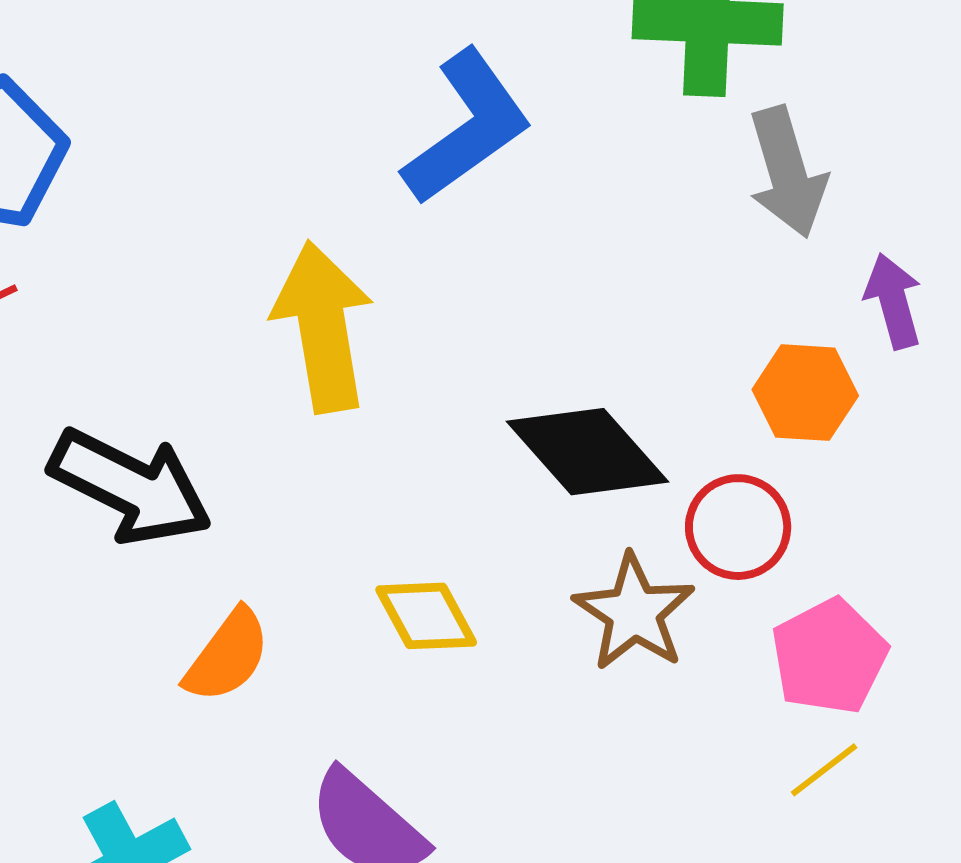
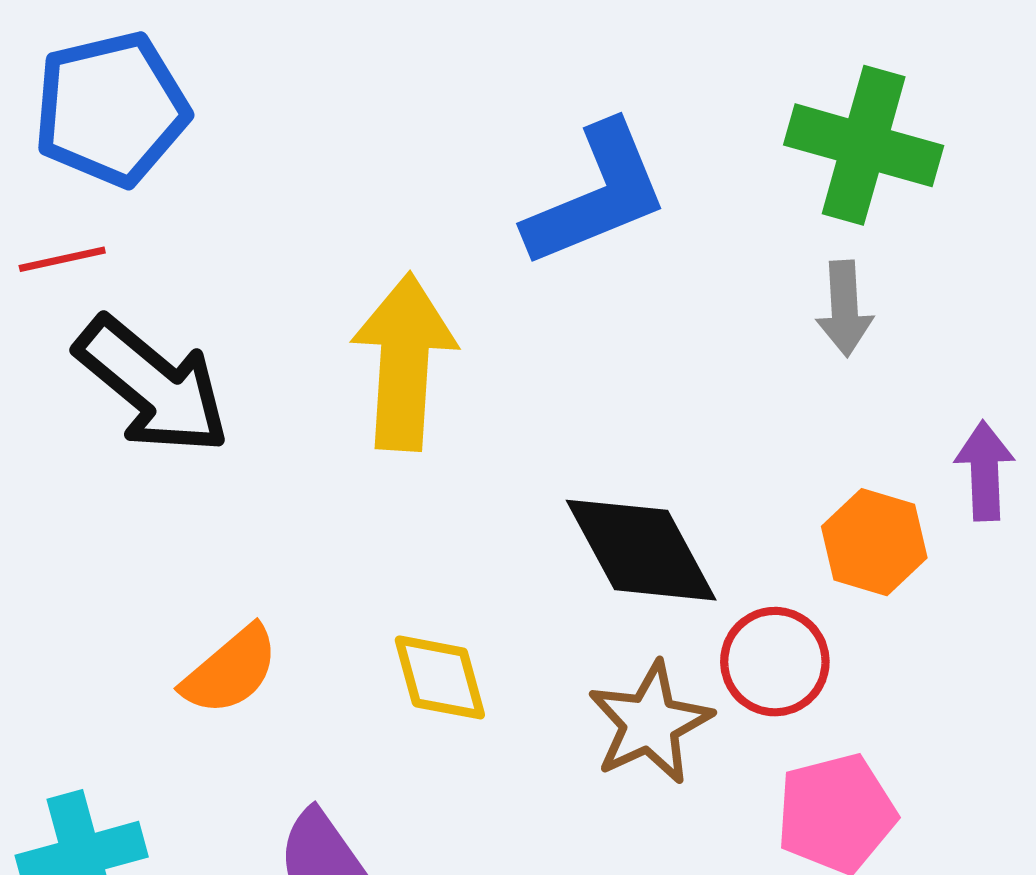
gray arrow: (787, 172) -> (844, 309), moved, size x0.7
black arrow: (131, 487) -> (153, 385), moved

